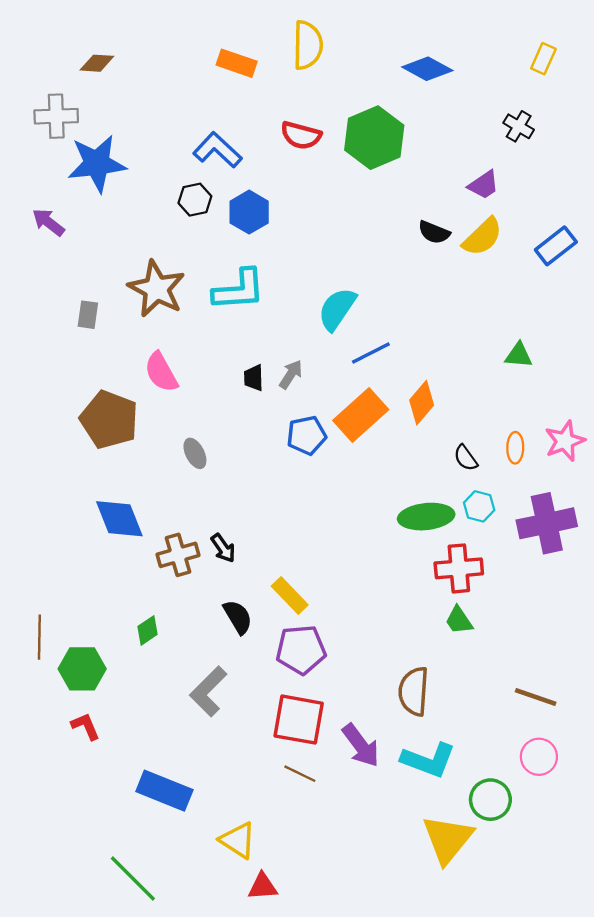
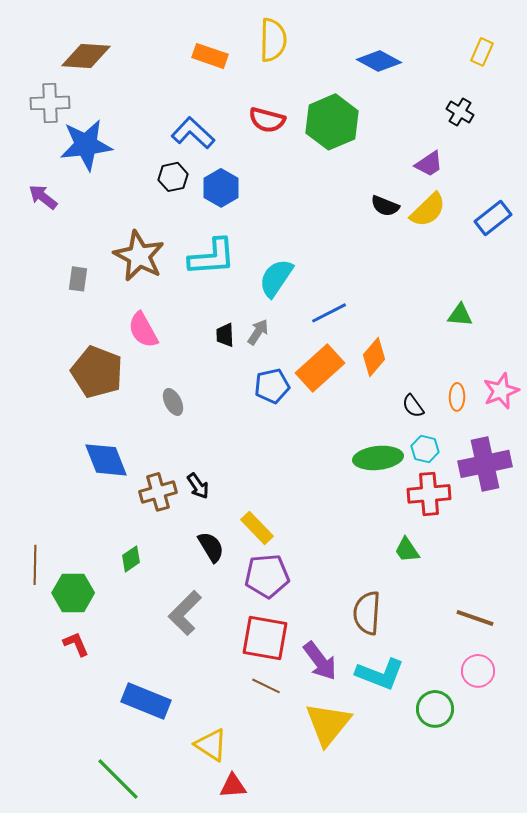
brown diamond: (97, 63) -> (86, 56), size x1.6
cyan semicircle: (337, 309) -> (276, 278), moved
red cross: (459, 568) -> (429, 494), moved
yellow triangle: (448, 839) -> (328, 724), moved

